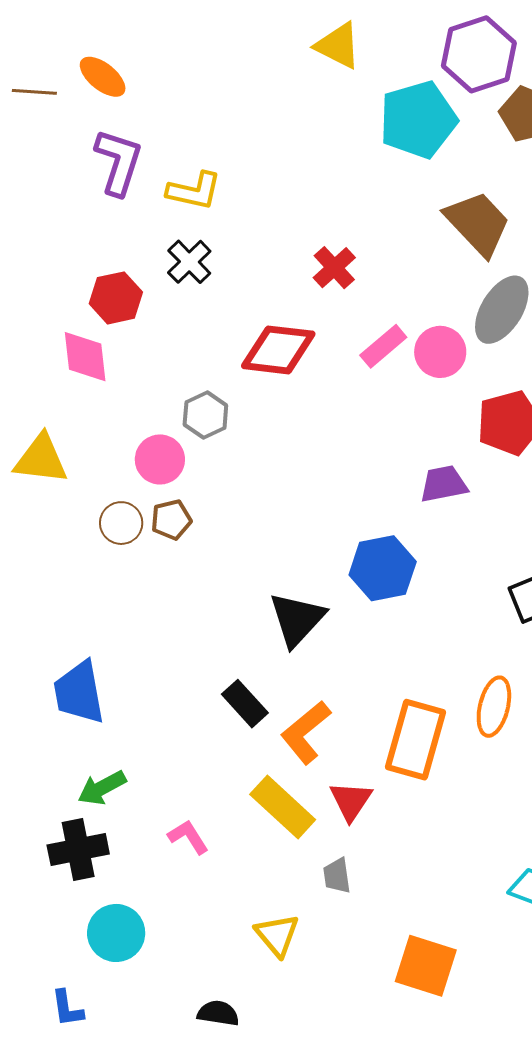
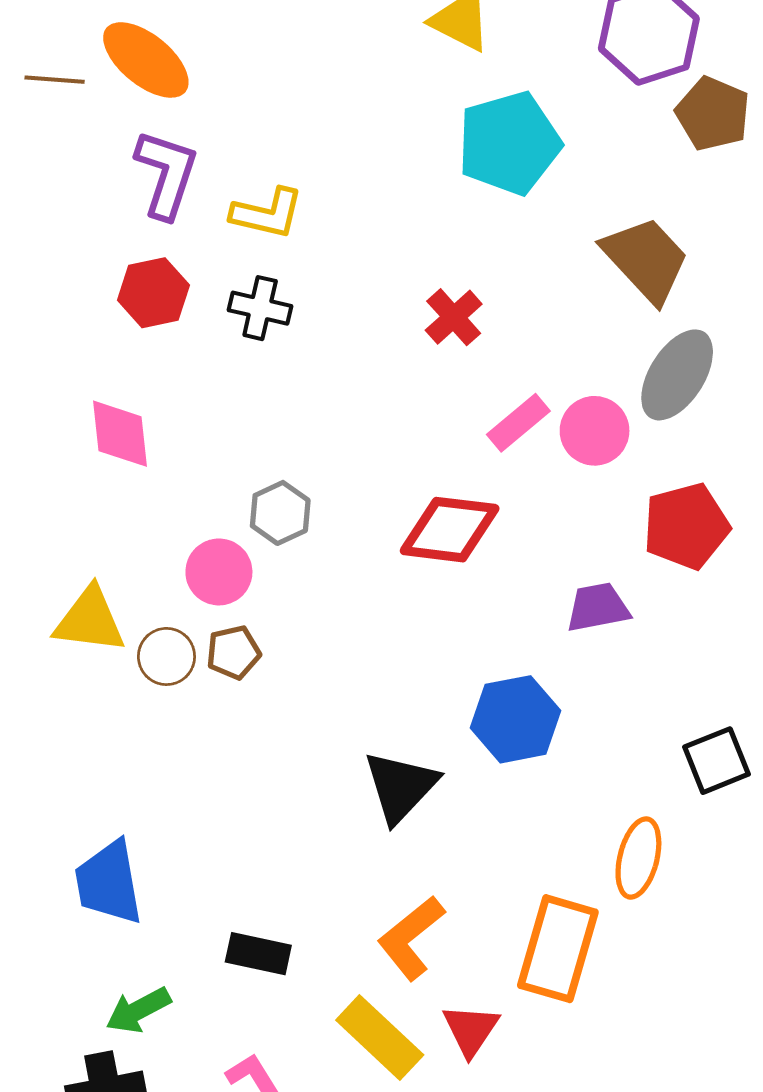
orange ellipse: (103, 77) -> (146, 60), size x1.4
cyan pentagon: (418, 120) -> (509, 143), moved
black cross: (189, 262) -> (260, 308), turned -33
red hexagon: (116, 298) -> (153, 293), moved
red diamond: (278, 350) -> (450, 530), moved
yellow triangle: (41, 459) -> (90, 620), moved
black rectangle: (245, 704) -> (258, 954), moved, turned -36
orange ellipse: (494, 707) -> (638, 858), moved

